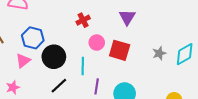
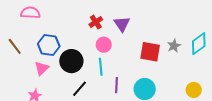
purple triangle: (127, 17) -> (122, 24), moved
pink circle: (97, 43) -> (104, 45), moved
red square: (120, 50) -> (150, 52), moved

